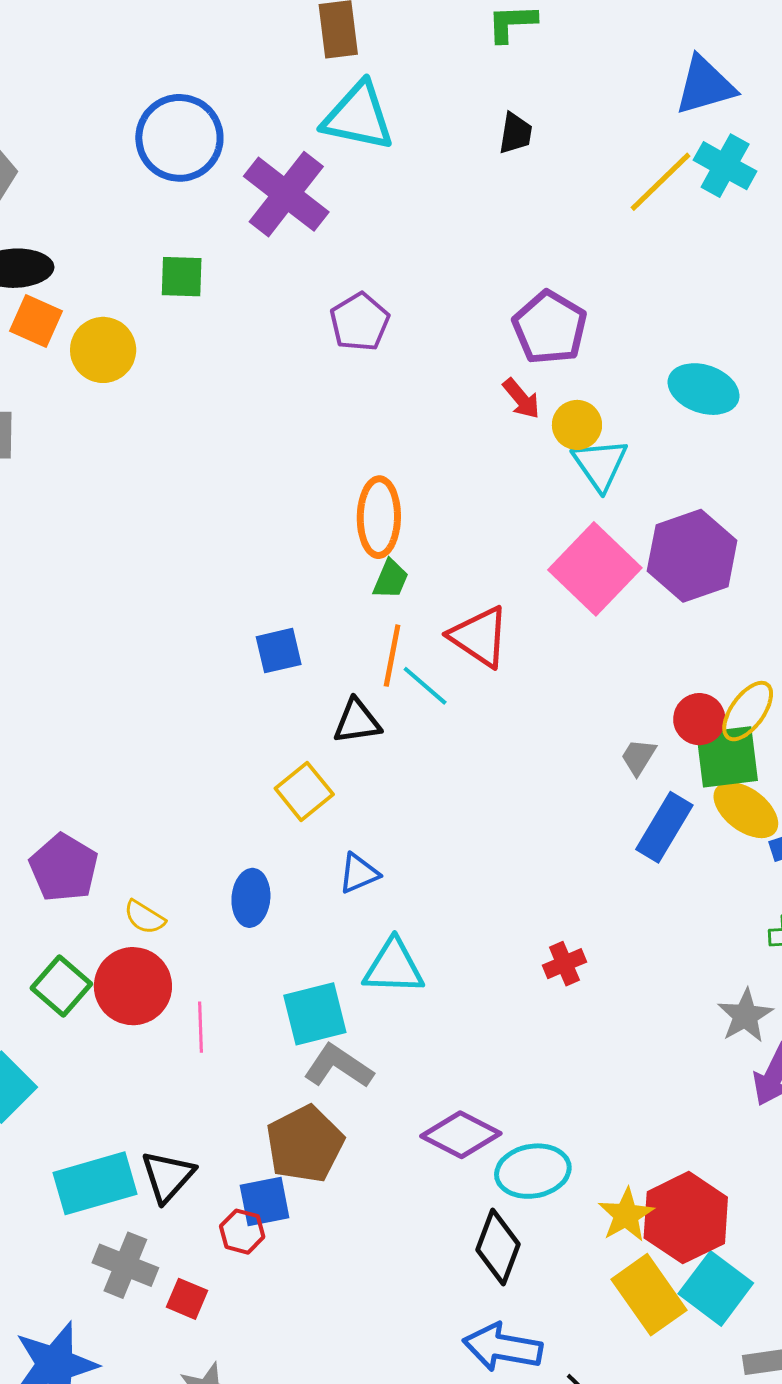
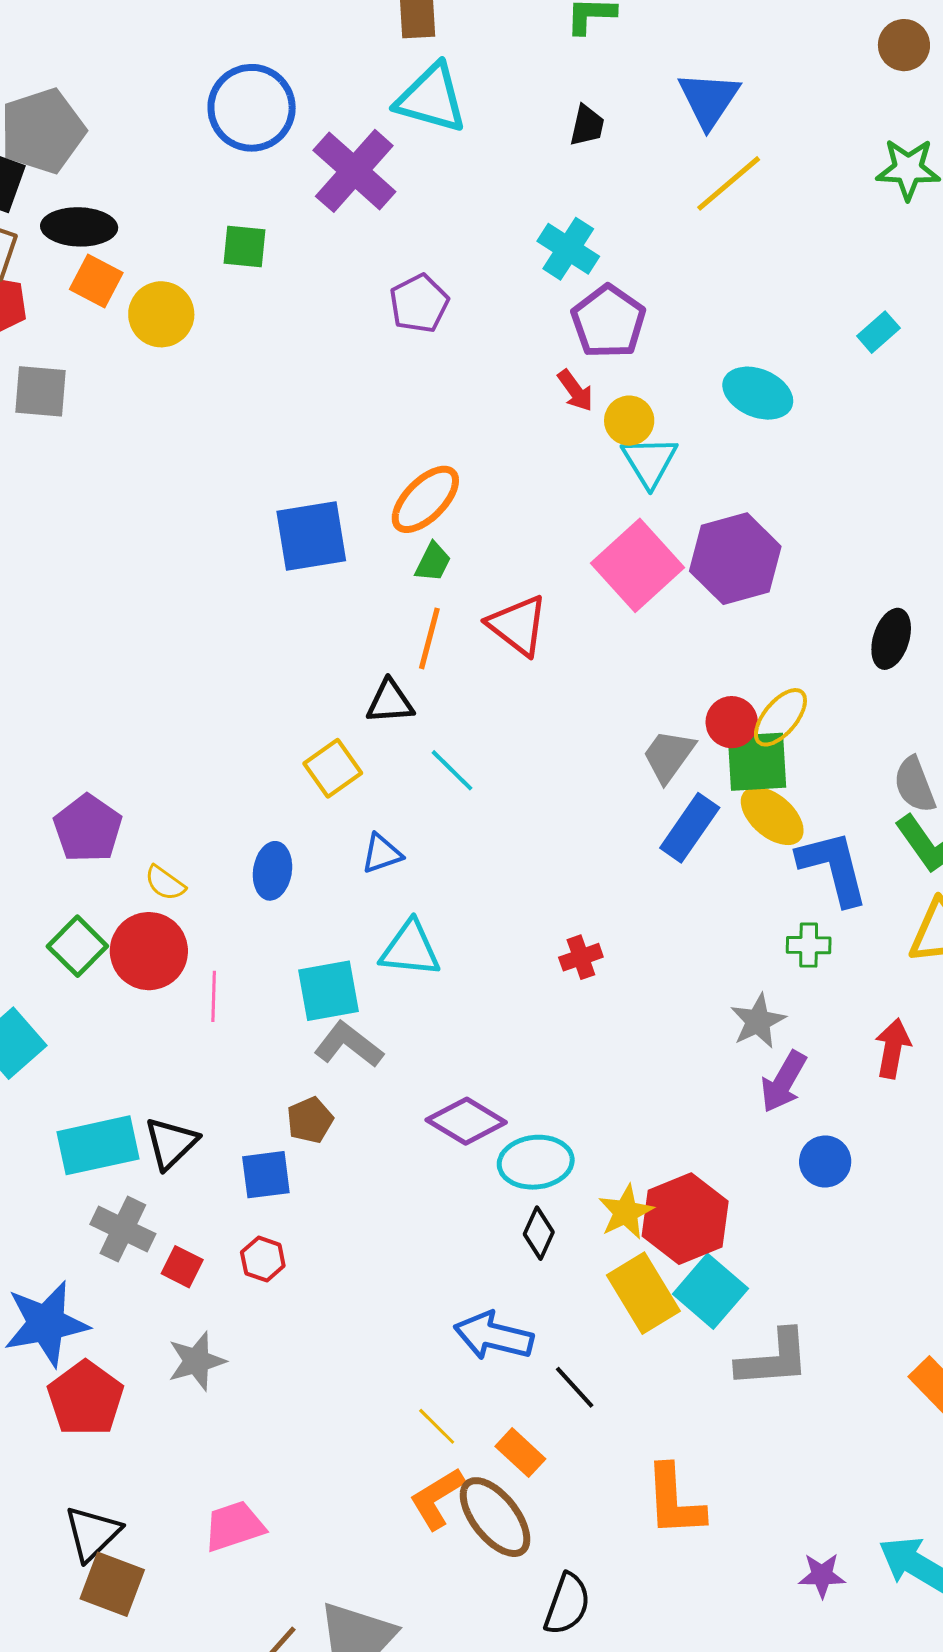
blue triangle: (705, 86) -> (709, 99), moved, turned -44
cyan cross: (725, 166) -> (568, 249), moved
orange ellipse: (379, 517) -> (425, 499), turned 40
blue square: (279, 651) -> (311, 536), moved, size x1.6
cyan line: (425, 686) -> (452, 770), moved
gray trapezoid: (638, 757) -> (669, 756), size x1.5
brown pentagon: (305, 1144) -> (310, 1120), size x0.6
red hexagon: (242, 1232) -> (263, 1259), moved
black diamond: (498, 1247) -> (539, 1233), moved, size x0.7

